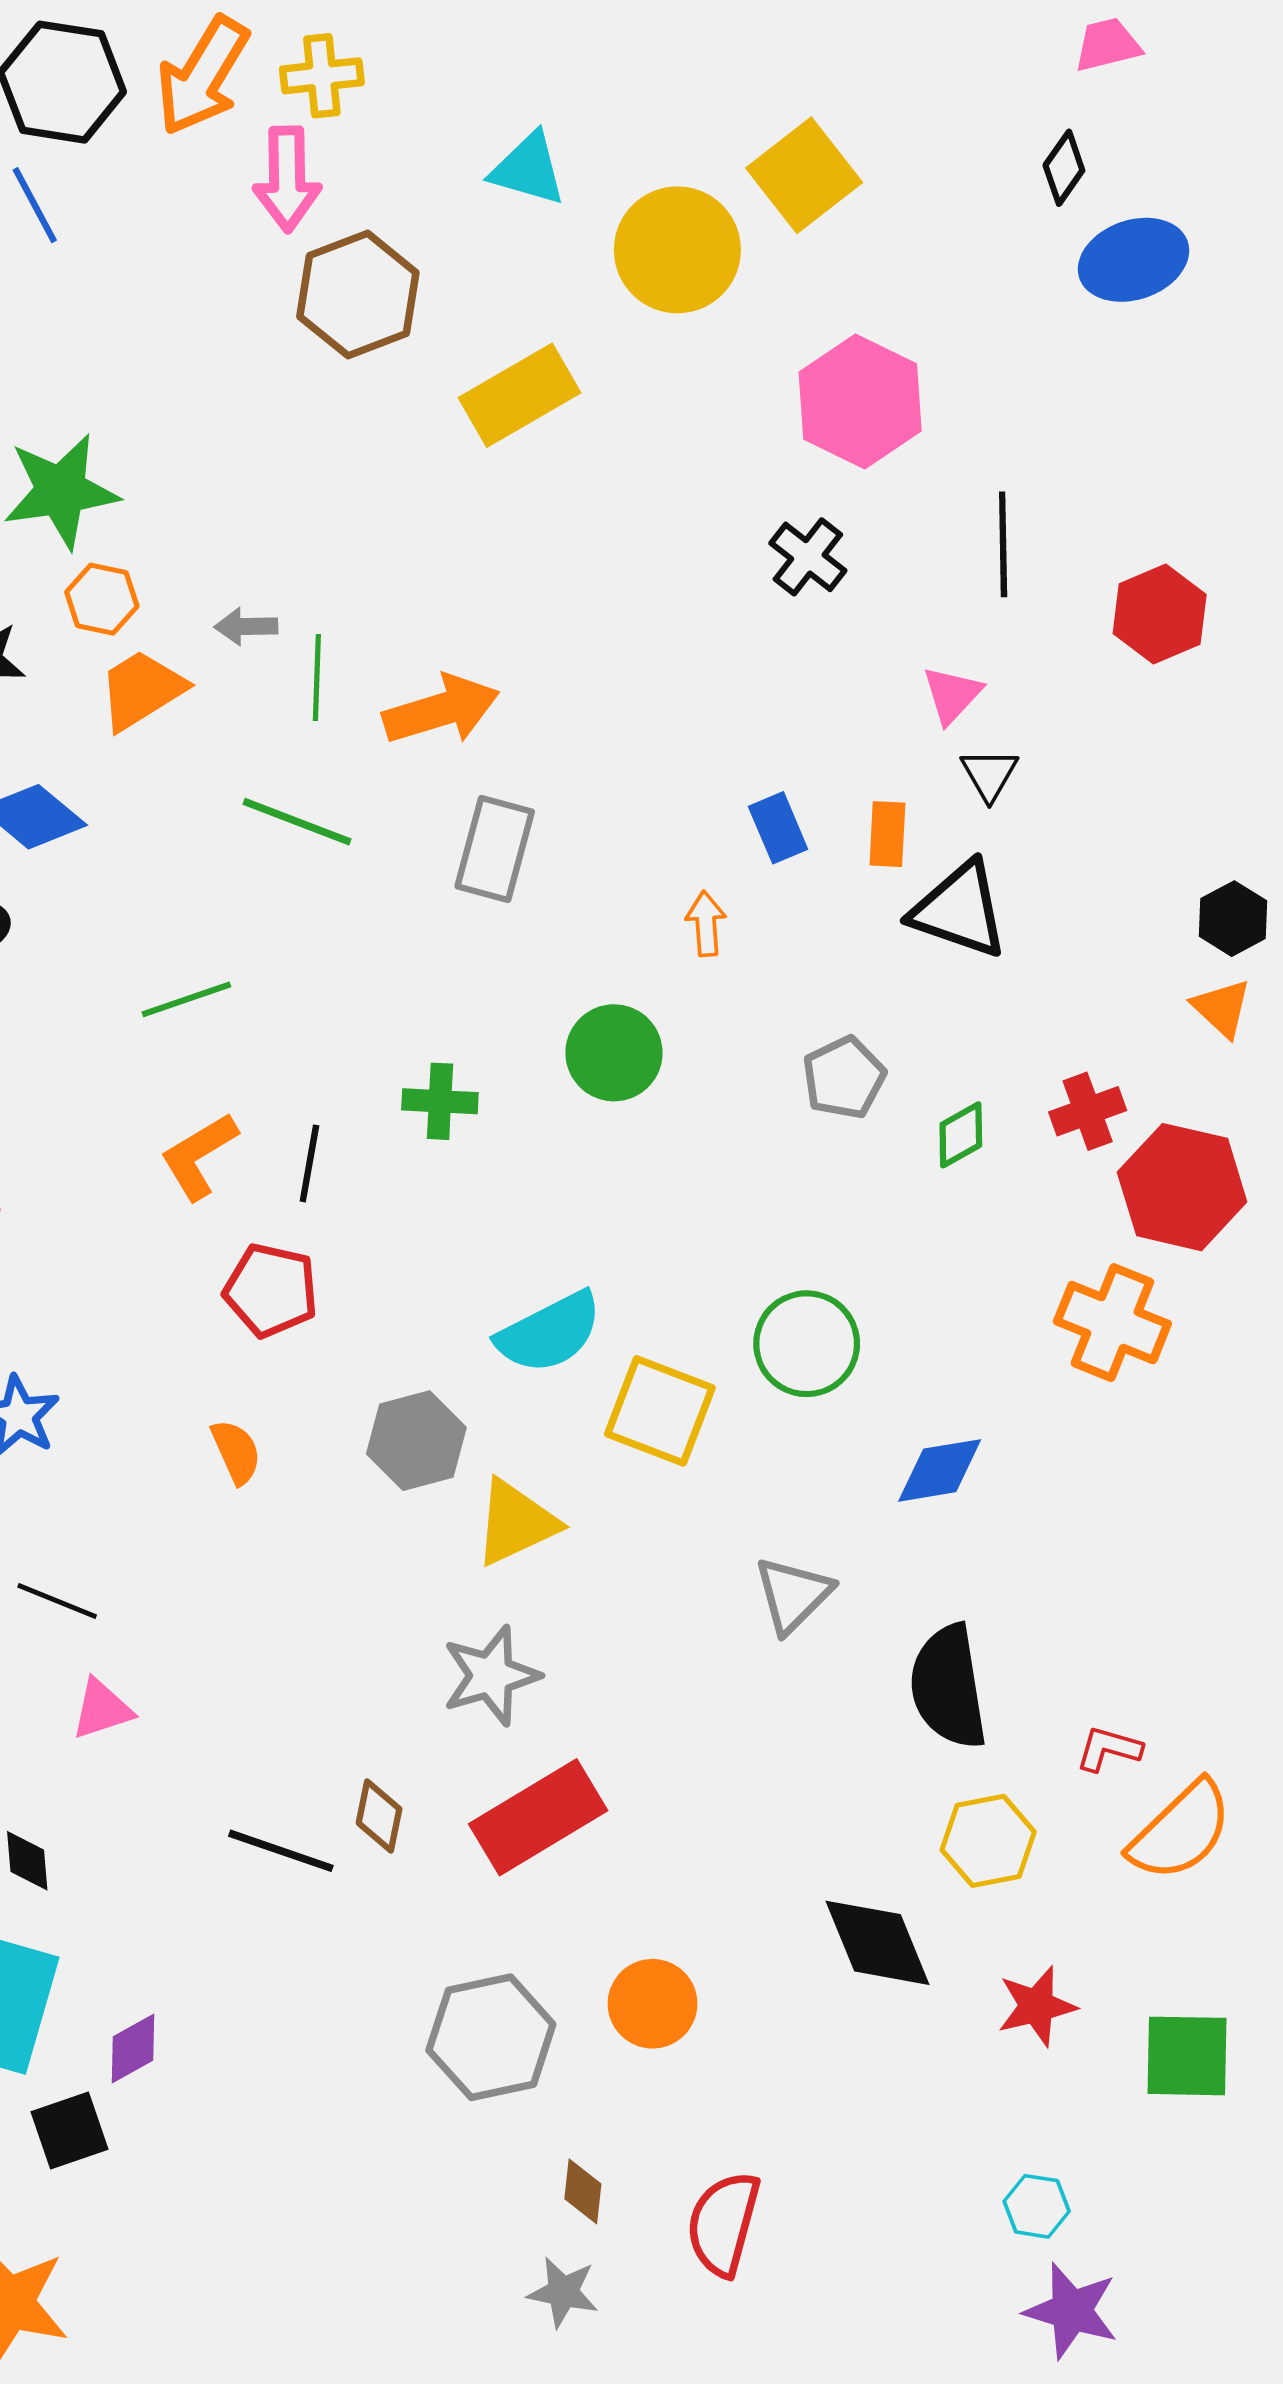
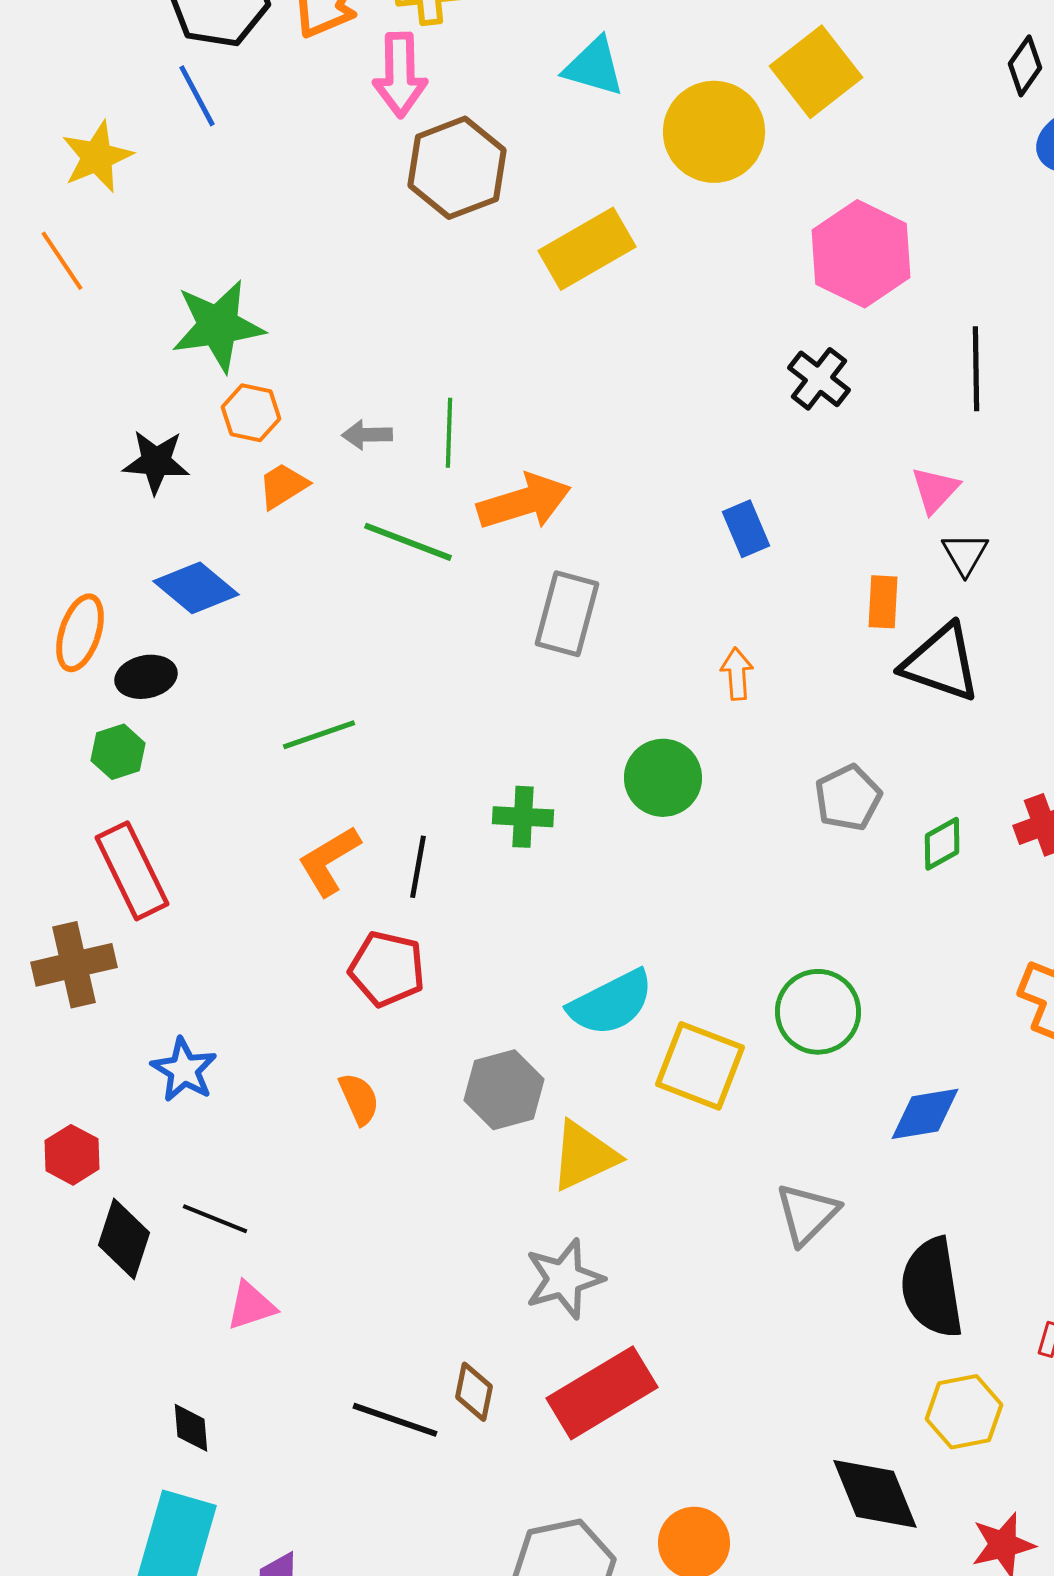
green line: (317, 677) -> (449, 433), moved
orange trapezoid: (142, 690) -> (283, 486), size x0.7
green line: (297, 822) -> (408, 542), moved
blue rectangle: (778, 828) -> (746, 529), moved

